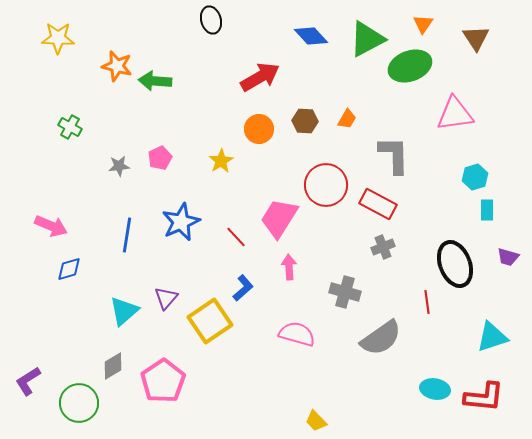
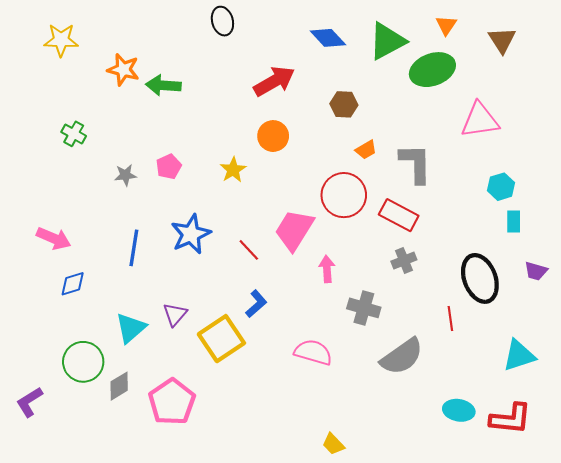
orange trapezoid: (347, 119) -> (366, 150), moved, turned 30
brown hexagon: (305, 121) -> (344, 104), moved
pink arrow: (289, 267) -> (327, 269), moved
green circle: (79, 403) -> (83, 362), moved

